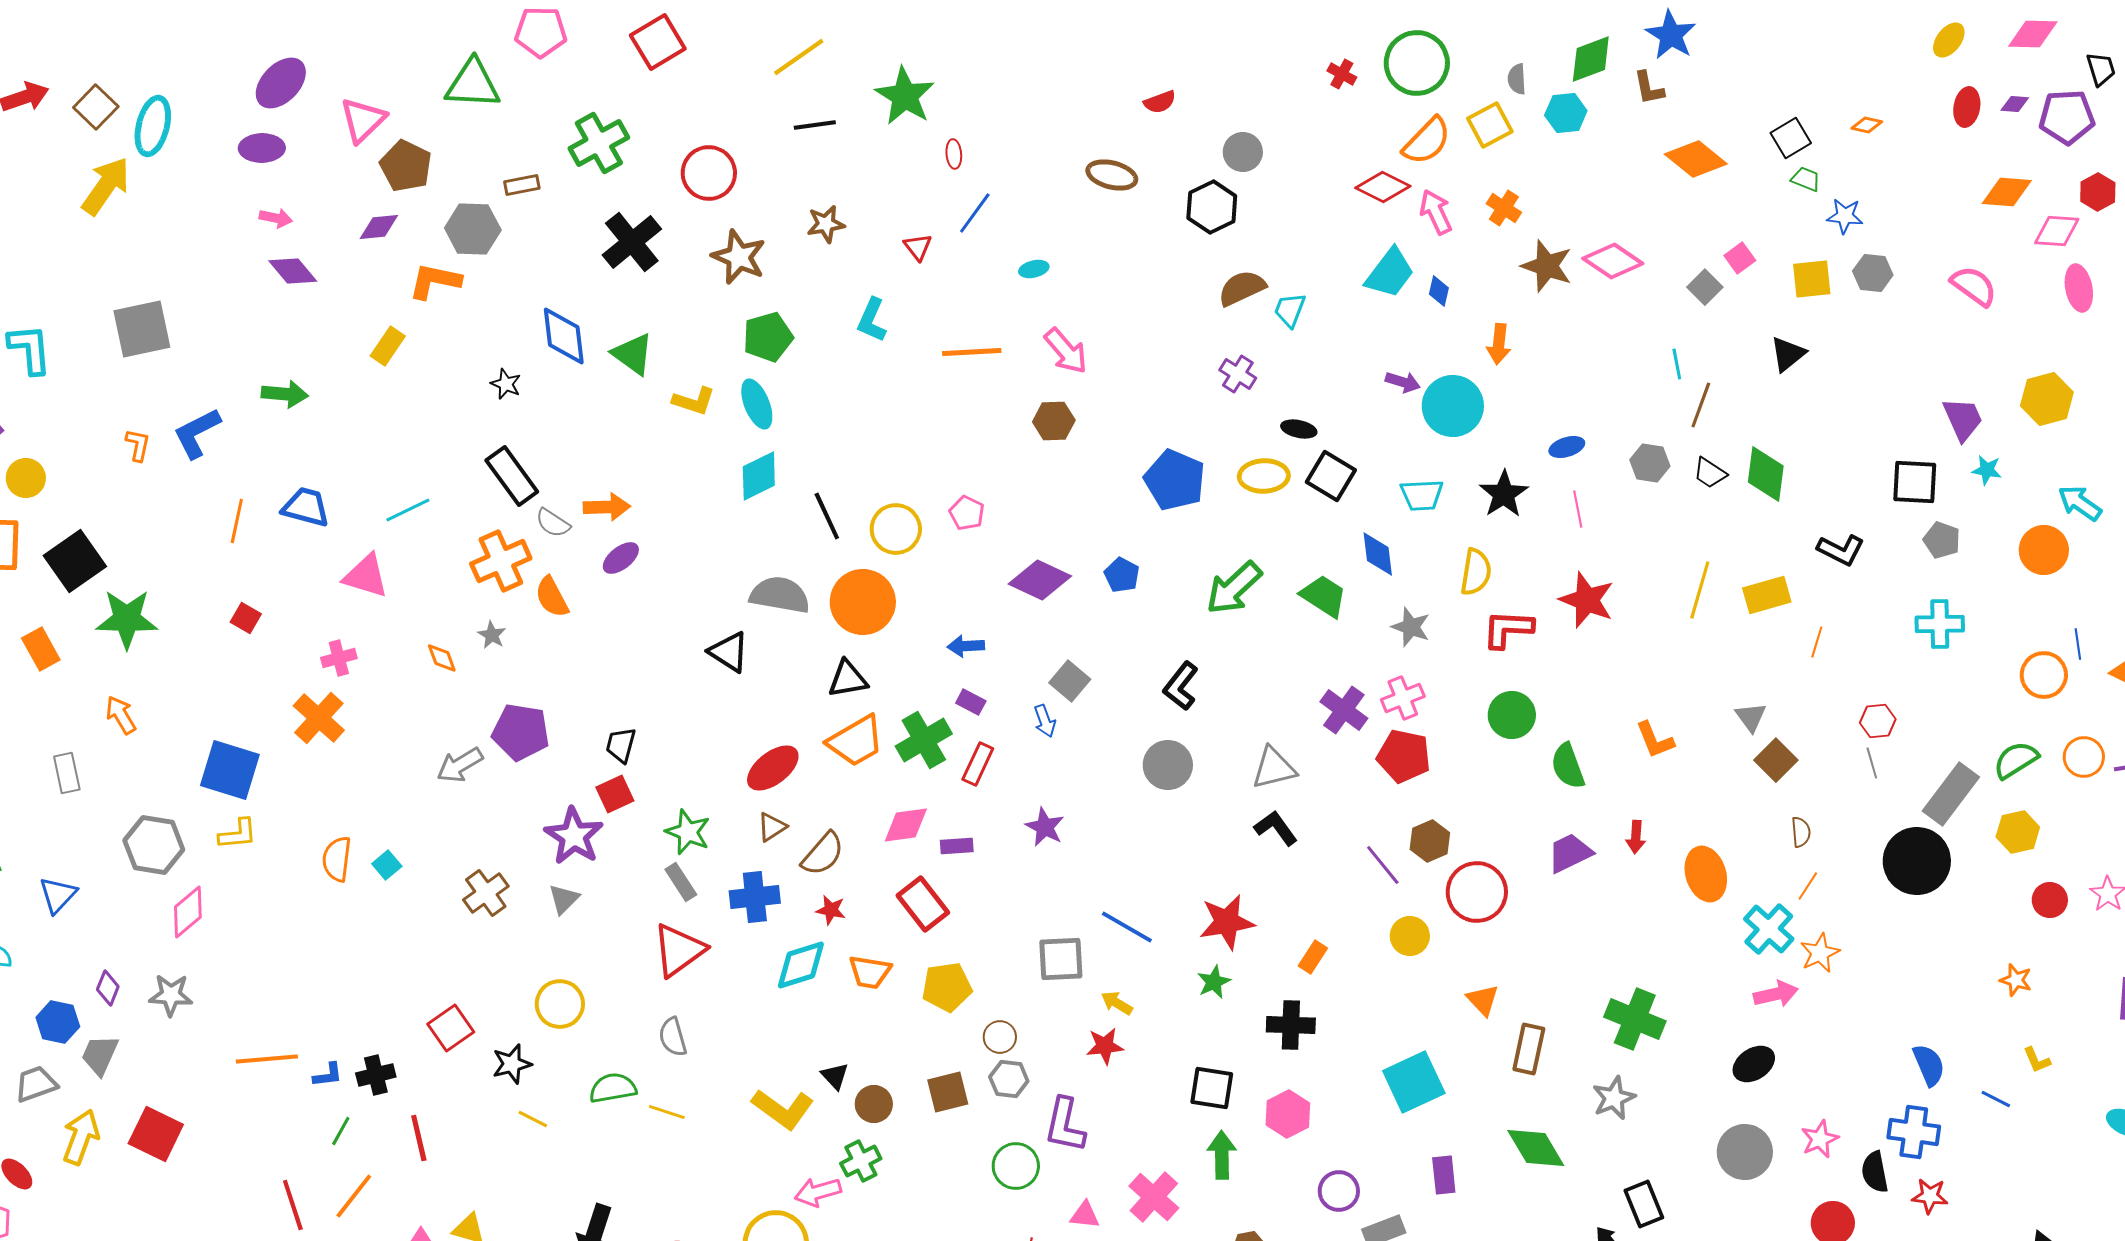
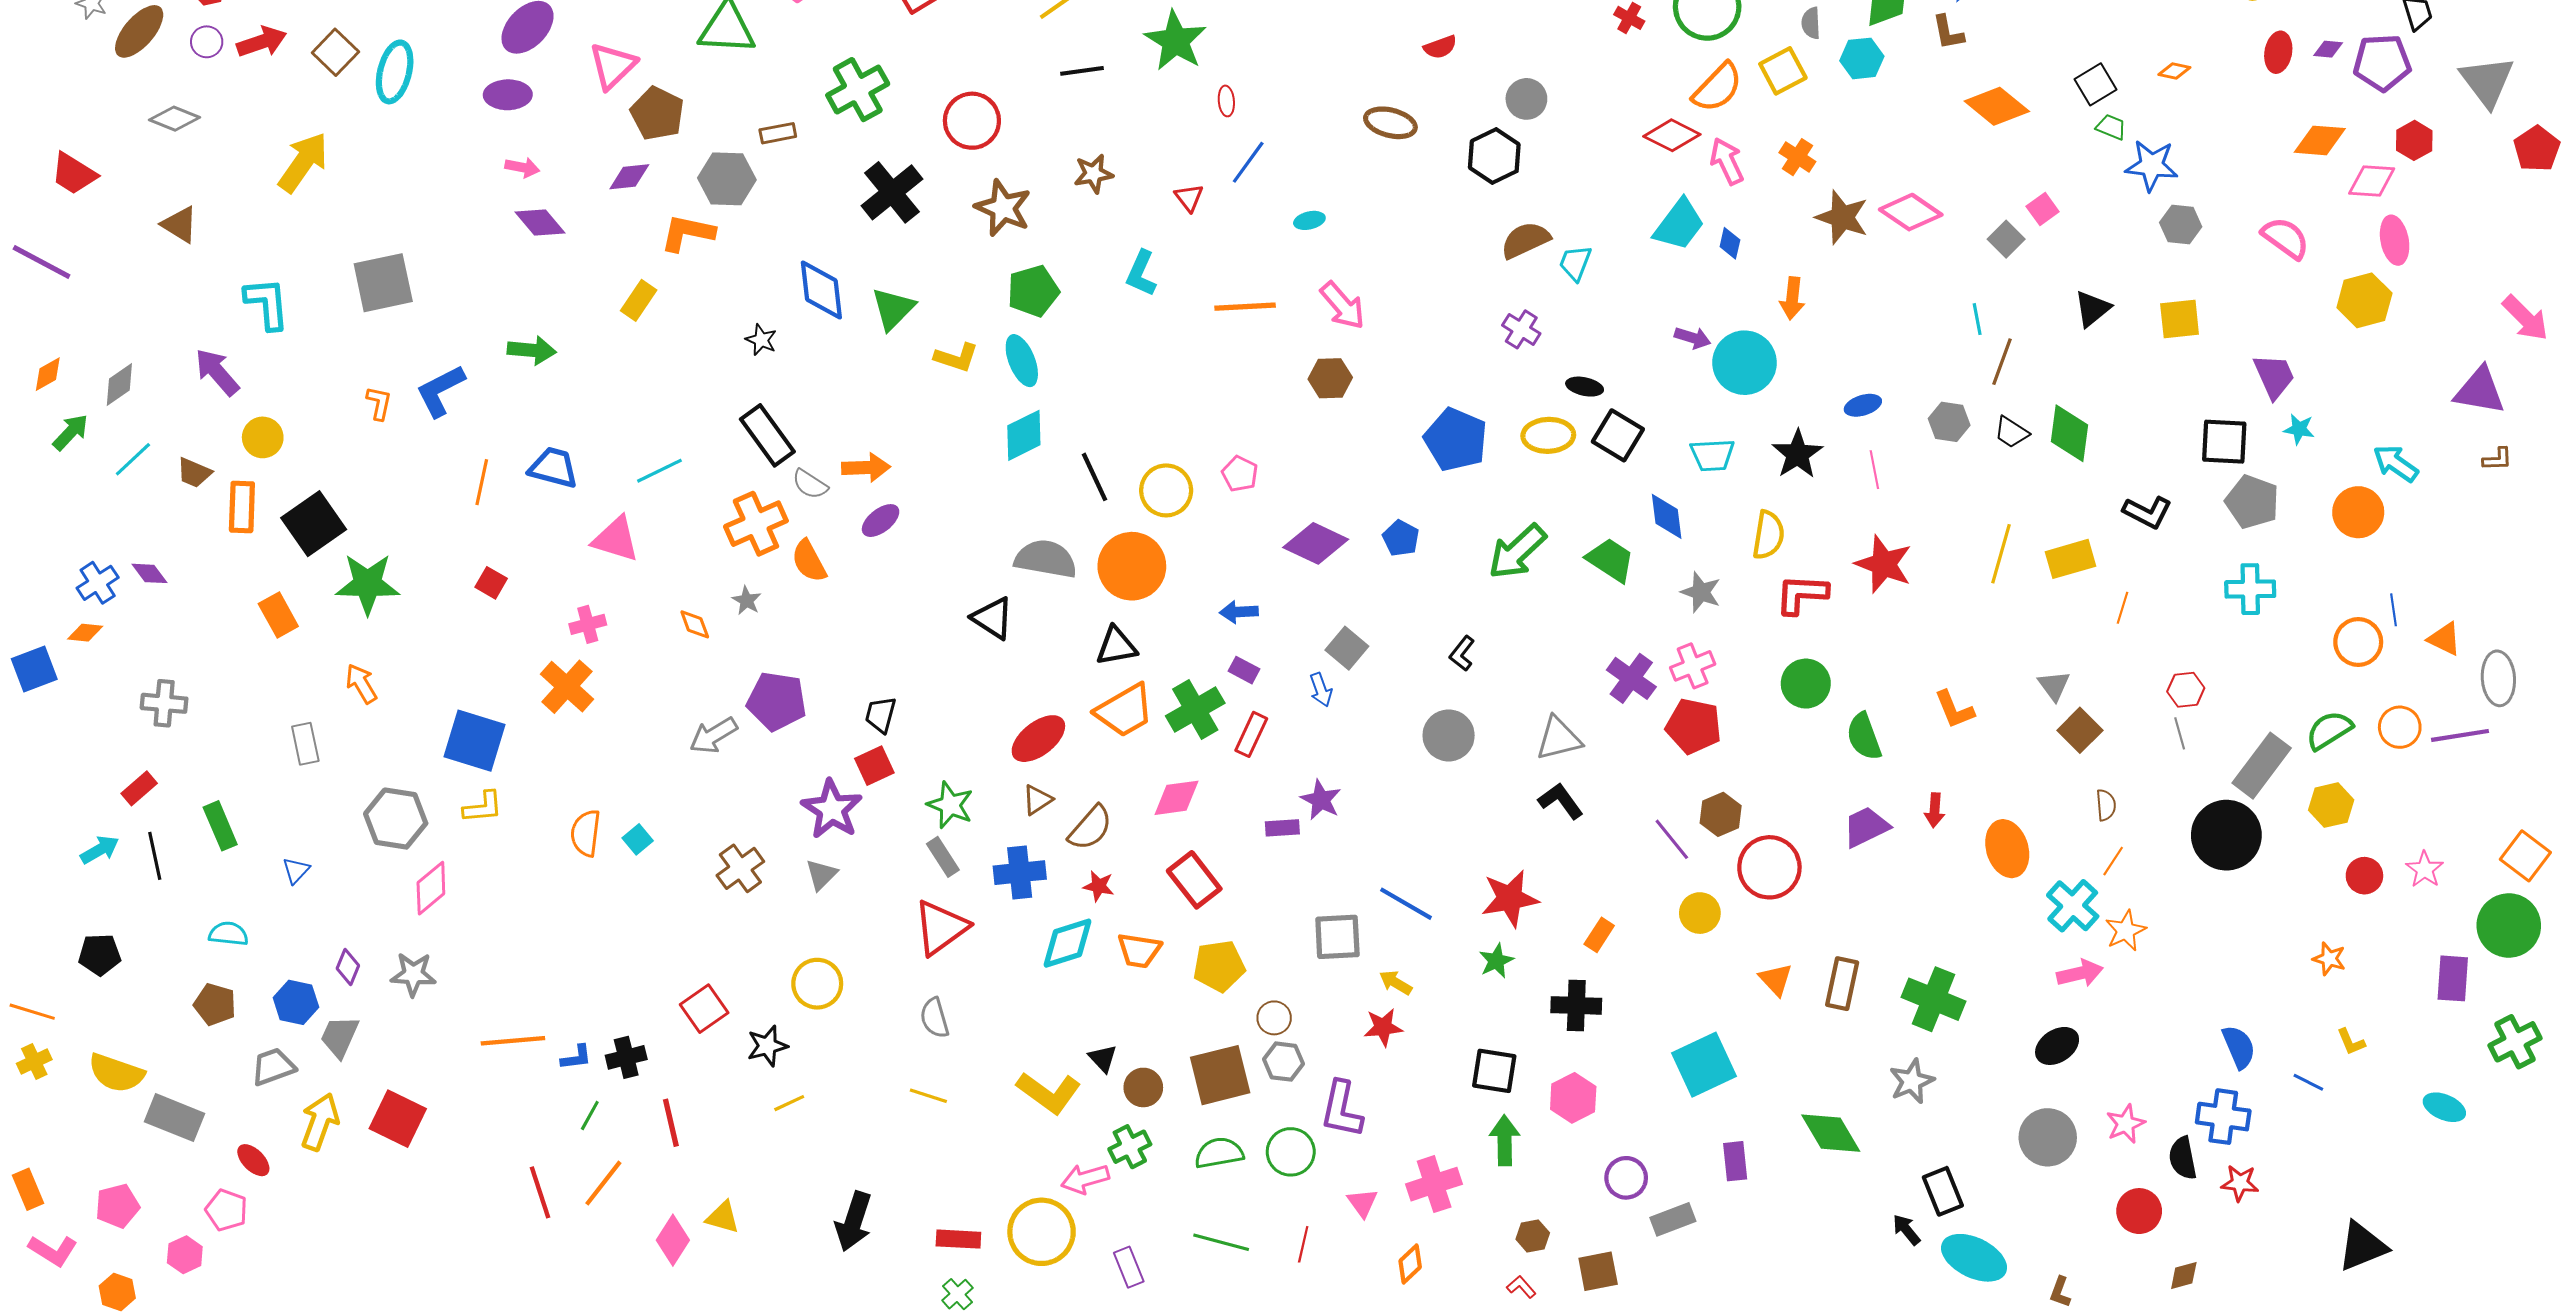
yellow arrow: (106, 186) -> (303, 162), moved
blue star: (1845, 216) -> (2152, 165), size x1.4
yellow square: (1812, 279) -> (2180, 319), moved
green triangle: (633, 354) -> (893, 309), turned 39
yellow hexagon: (2047, 399) -> (2364, 300), moved
gray pentagon: (1942, 540) -> (2252, 502), size x1.4
black L-shape: (1181, 686) -> (1462, 653), size x0.7
purple rectangle: (957, 846) -> (1282, 828), moved
blue triangle: (58, 895) -> (296, 870), size x0.7
brown rectangle: (1529, 1049) -> (1842, 984), moved
green semicircle: (613, 1088) -> (1219, 1153), moved
brown square: (948, 1092) -> (1220, 1075), size x1.4
yellow line: (533, 1119) -> (789, 1103), turned -52
pink cross: (1154, 1197) -> (1434, 1184), turned 30
pink triangle: (1085, 1215) -> (1362, 1203), turned 48

